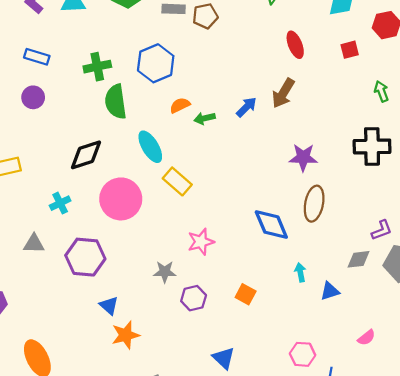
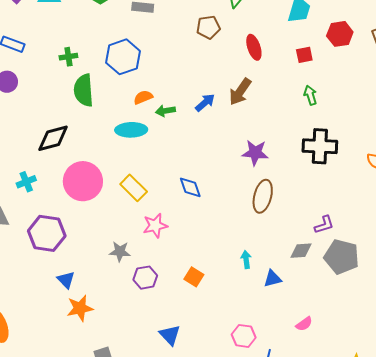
brown pentagon: (205, 16) -> (208, 27), moved
green cross: (97, 67) -> (68, 57), size x0.7
green arrow: (381, 91) -> (310, 95), moved
cyan ellipse: (150, 147) -> (131, 130), moved, turned -64
yellow rectangle: (177, 181) -> (134, 188), moved
blue diamond: (271, 224) -> (190, 187), moved, size x0.7

